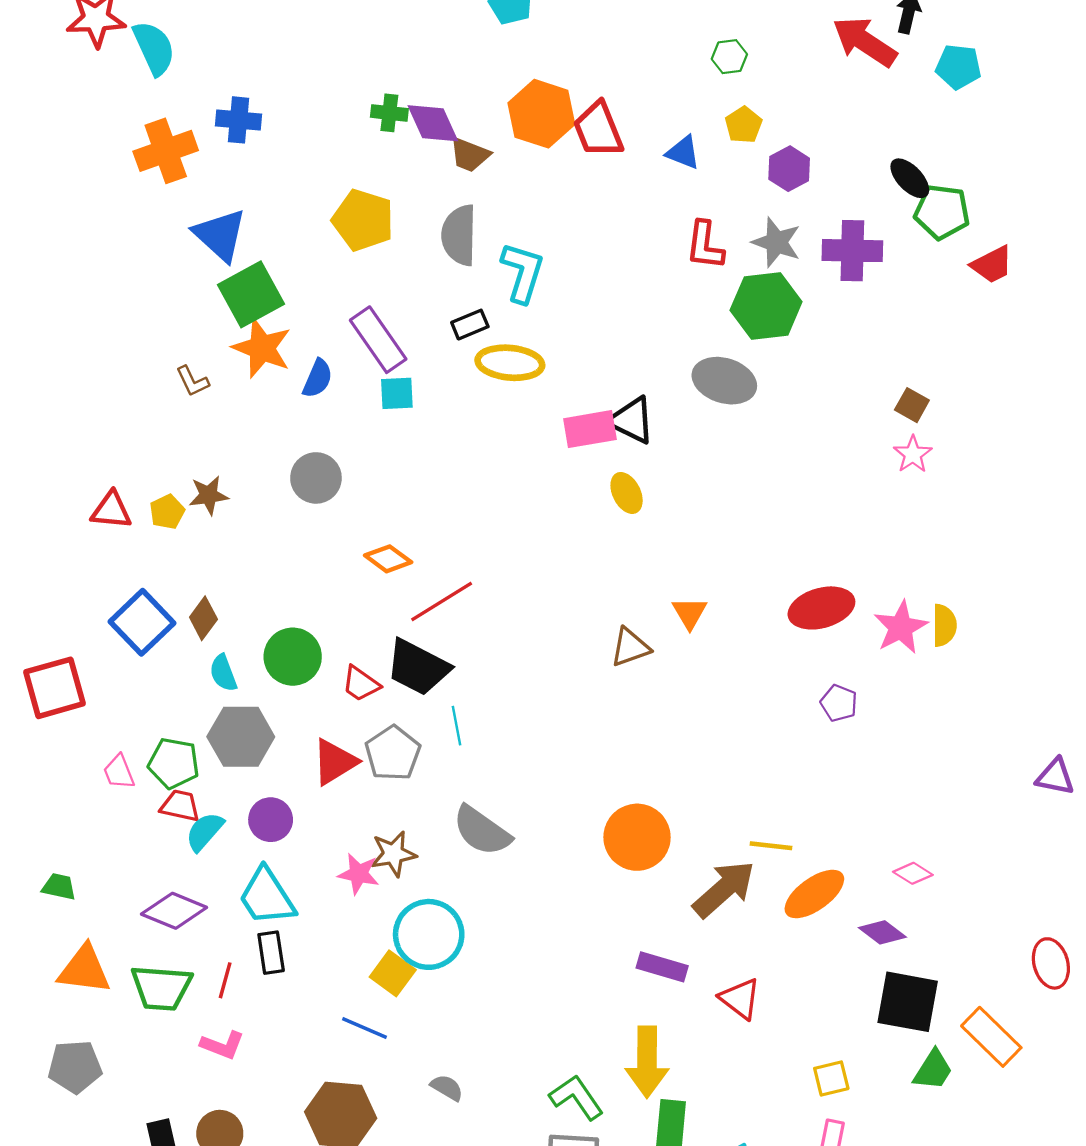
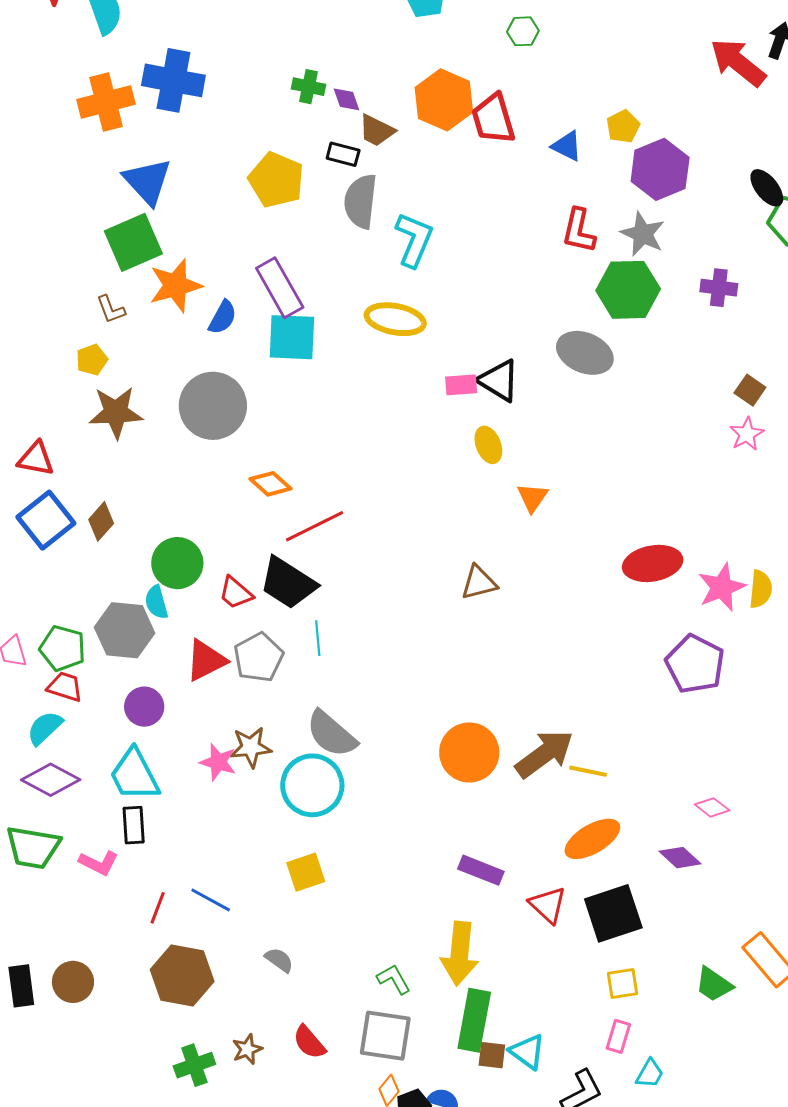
green hexagon: (729, 57) -> (523, 31), moved
blue cross: (238, 120) -> (173, 80), size x1.5
purple diamond: (433, 123) -> (346, 99), size x0.6
purple hexagon: (789, 169) -> (660, 169), size x1.5
purple cross: (852, 251) -> (719, 288), moved, size x0.7
green square: (251, 294) -> (133, 242), moved
black rectangle: (470, 325) -> (343, 154), moved, turned 32
orange star: (262, 348) -> (175, 286), turned 30
cyan square: (397, 393) -> (292, 337), size x1.6
pink rectangle: (590, 429) -> (461, 385), size x0.7
gray circle: (316, 478) -> (213, 406), size x1.5
brown star: (209, 495) -> (116, 412), size x1.5
red triangle: (111, 510) -> (36, 459), moved
yellow pentagon: (167, 512) -> (92, 360), moved
orange triangle: (690, 613) -> (532, 497), moved
cyan semicircle: (223, 673) -> (156, 602), moved
purple pentagon: (839, 703) -> (695, 664), moved, size x1.8
cyan semicircle: (205, 832) -> (45, 728), moved
brown arrow: (724, 889) -> (544, 754), moved
orange ellipse: (814, 894) -> (592, 839), moved
cyan circle: (429, 934) -> (312, 785), moved
yellow square: (393, 973) -> (306, 872), moved, turned 30
red line: (225, 980) -> (158, 908), moved
black square: (908, 1002) -> (613, 913), moved, turned -34
pink L-shape: (222, 1045) -> (99, 863), moved
green trapezoid: (933, 1070) -> (714, 984), turned 87
green L-shape: (576, 1097) -> (394, 979), size x0.7

